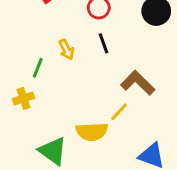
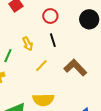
yellow line: (119, 112) -> (41, 66), moved

